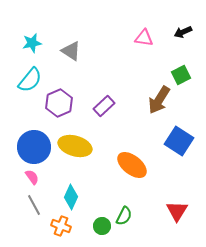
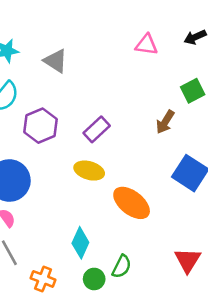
brown arrow: (159, 100) -> (165, 122), size x0.7
yellow ellipse: (75, 146) -> (89, 171), moved, size x0.7
cyan diamond: (71, 197) -> (80, 243), moved

